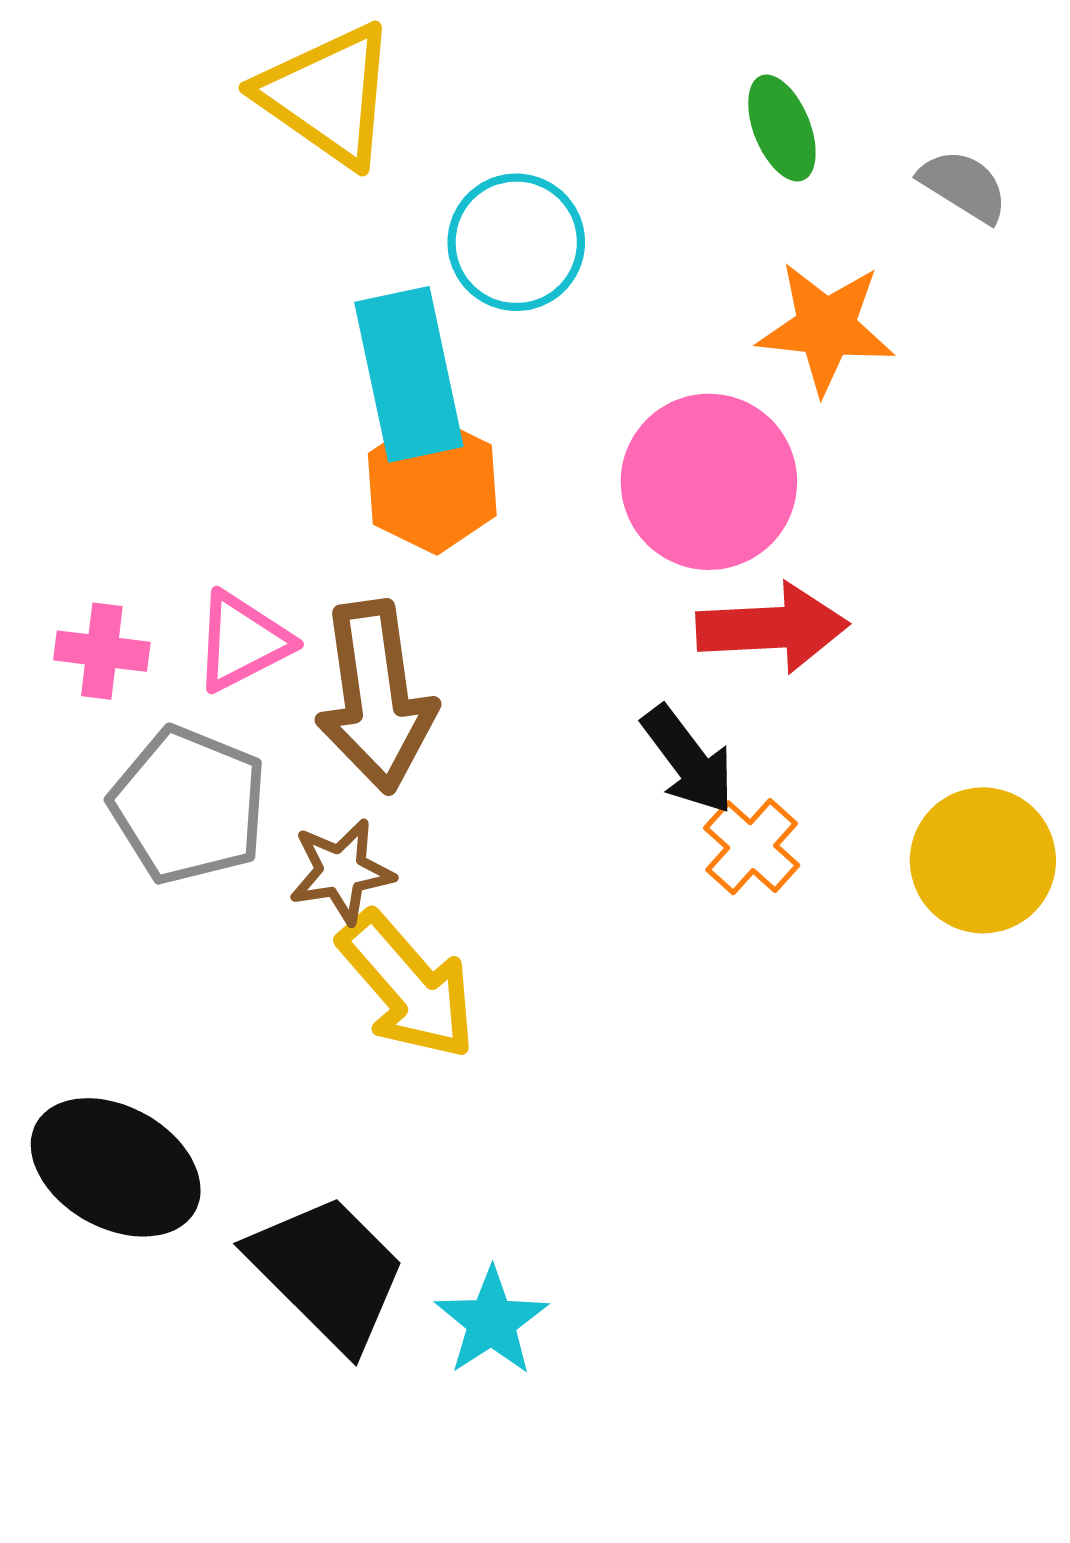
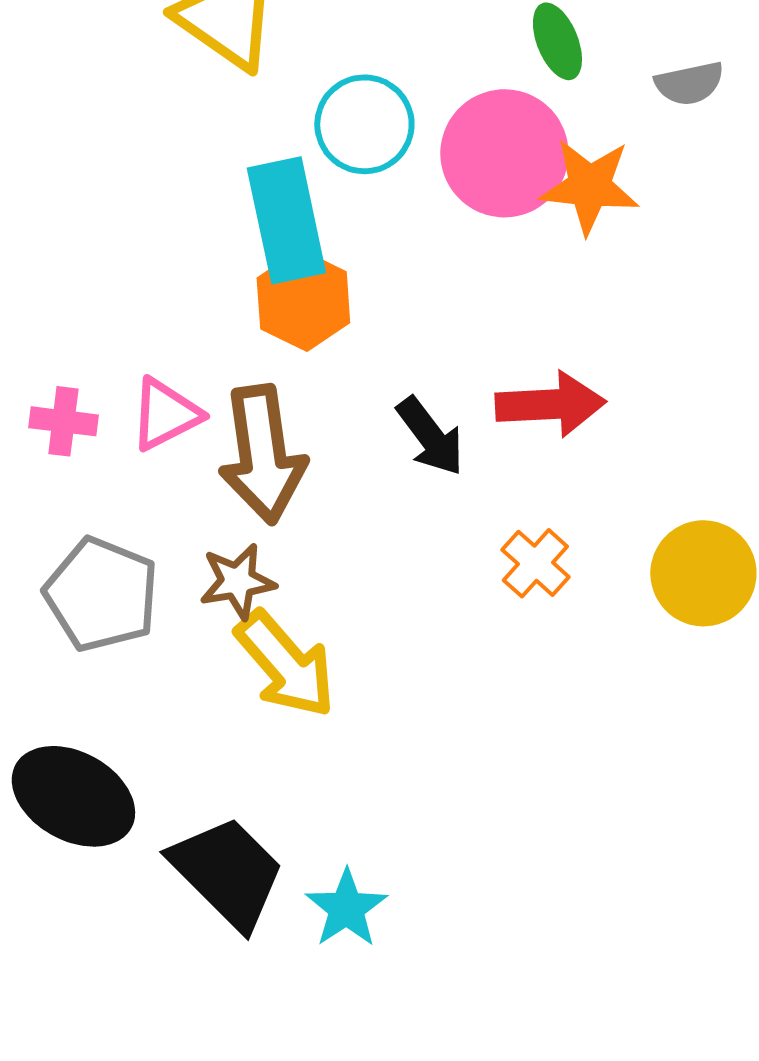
gray semicircle: (964, 186) -> (689, 83), turned 136
pink circle: (709, 482) -> (504, 153), moved
black arrow: (688, 760) -> (430, 436), moved
gray pentagon: (189, 805) -> (101, 594), moved

